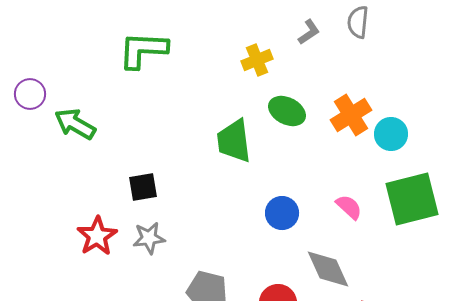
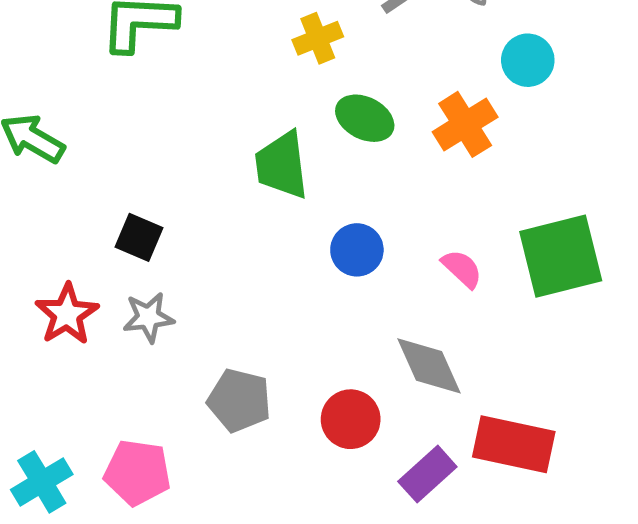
cyan circle: (391, 134) -> (528, 60), moved
black square: (143, 187) -> (139, 237), turned 32
blue circle: (282, 213) -> (357, 250), moved

